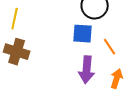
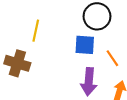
yellow line: (15, 19) -> (36, 31), moved

